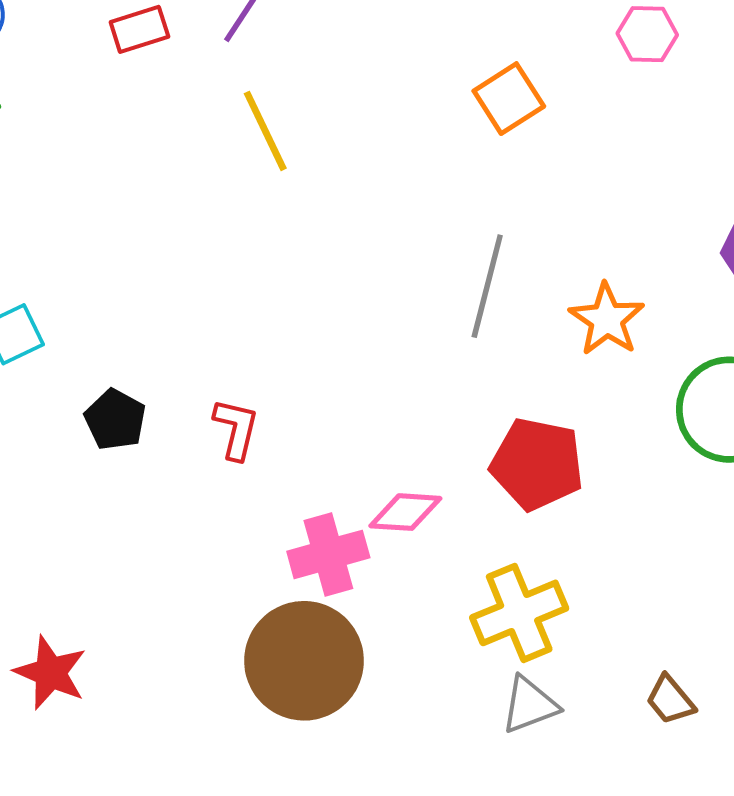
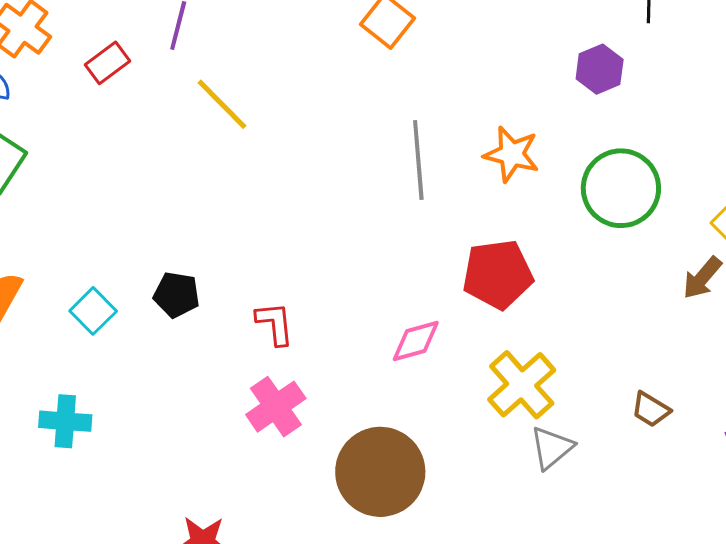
black pentagon: (115, 420) -> (177, 295), moved
pink cross: (328, 554) -> (276, 407), moved

